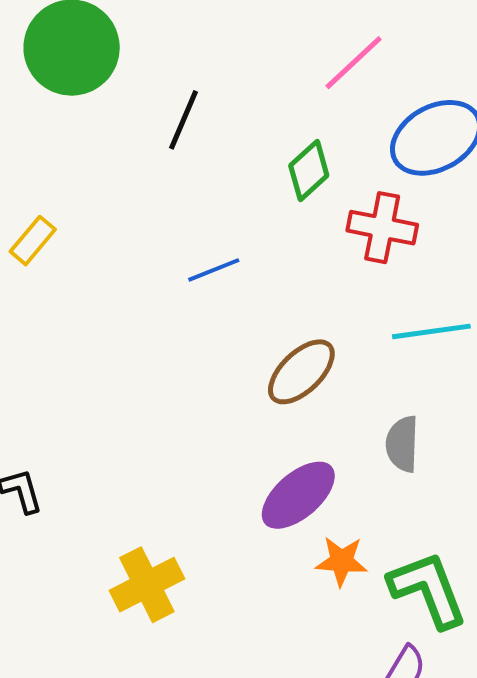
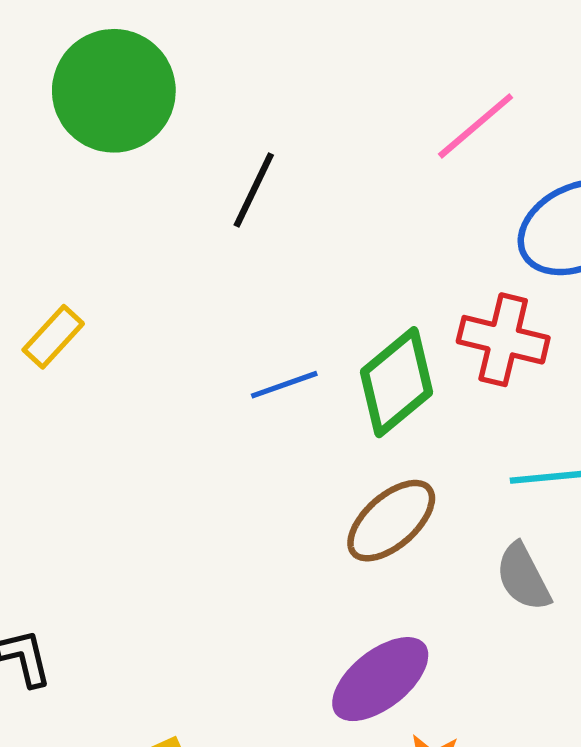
green diamond: (309, 170) -> (397, 382), moved, size x1.4
gray semicircle: (402, 444) -> (523, 577), moved, turned -32

